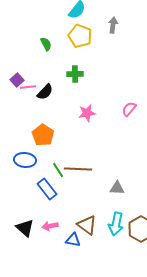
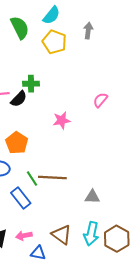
green semicircle: (46, 44) -> (20, 28), moved, size x1.6
green cross: (75, 74) -> (31, 84), moved
pink semicircle: (129, 109) -> (100, 100), moved
blue triangle: (73, 240) -> (38, 253), moved

